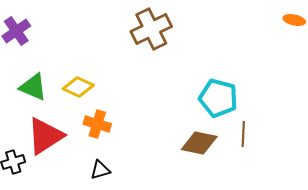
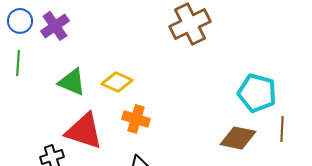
red triangle: (45, 136) -> (84, 131), turned 51

